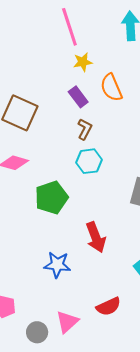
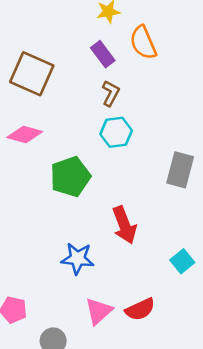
pink triangle: (67, 322) -> (99, 311), moved

